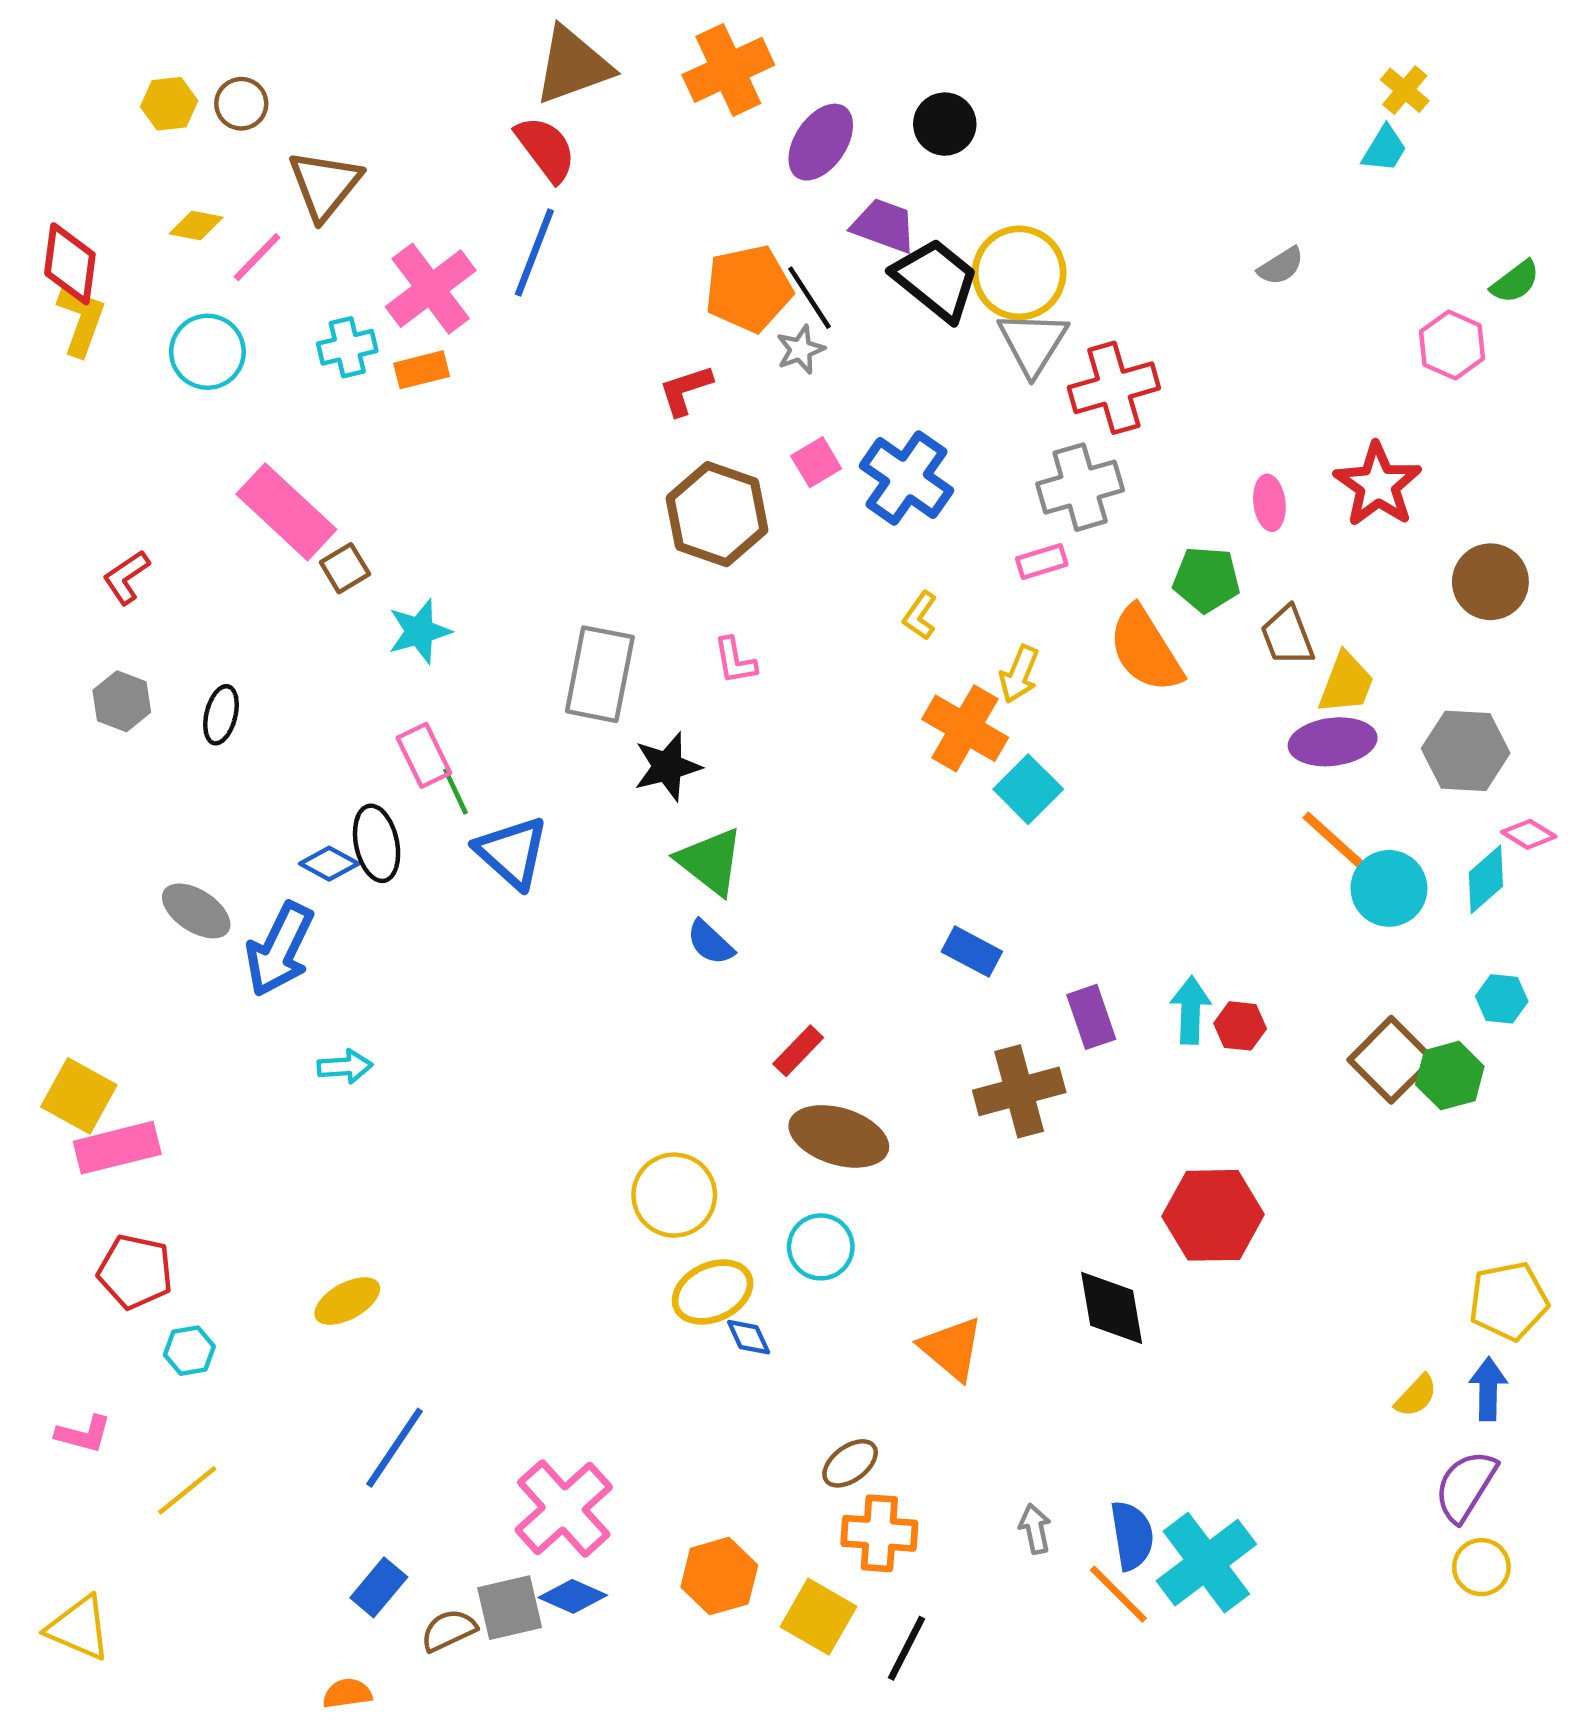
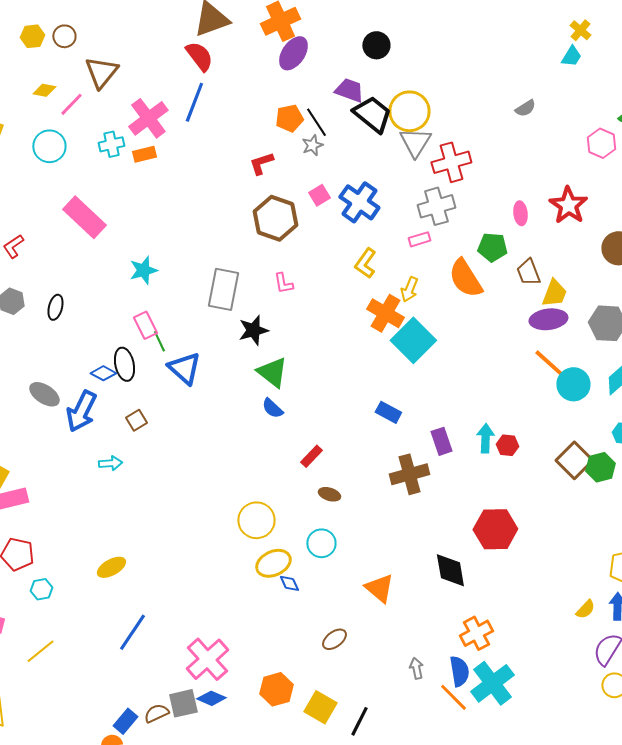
purple ellipse: (821, 142) -> (293, 53), moved
orange pentagon: (749, 289) -> (289, 118), size x0.7
brown square: (345, 568) -> (136, 420), moved
yellow L-shape: (920, 616) -> (365, 263), size x1.4
cyan square: (1028, 789) -> (413, 340), size x1.5
brown ellipse: (839, 1136) -> (329, 494), size x0.5
orange cross: (879, 1533) -> (476, 633), moved, turned -32
blue rectangle: (379, 1587) -> (125, 721), moved

